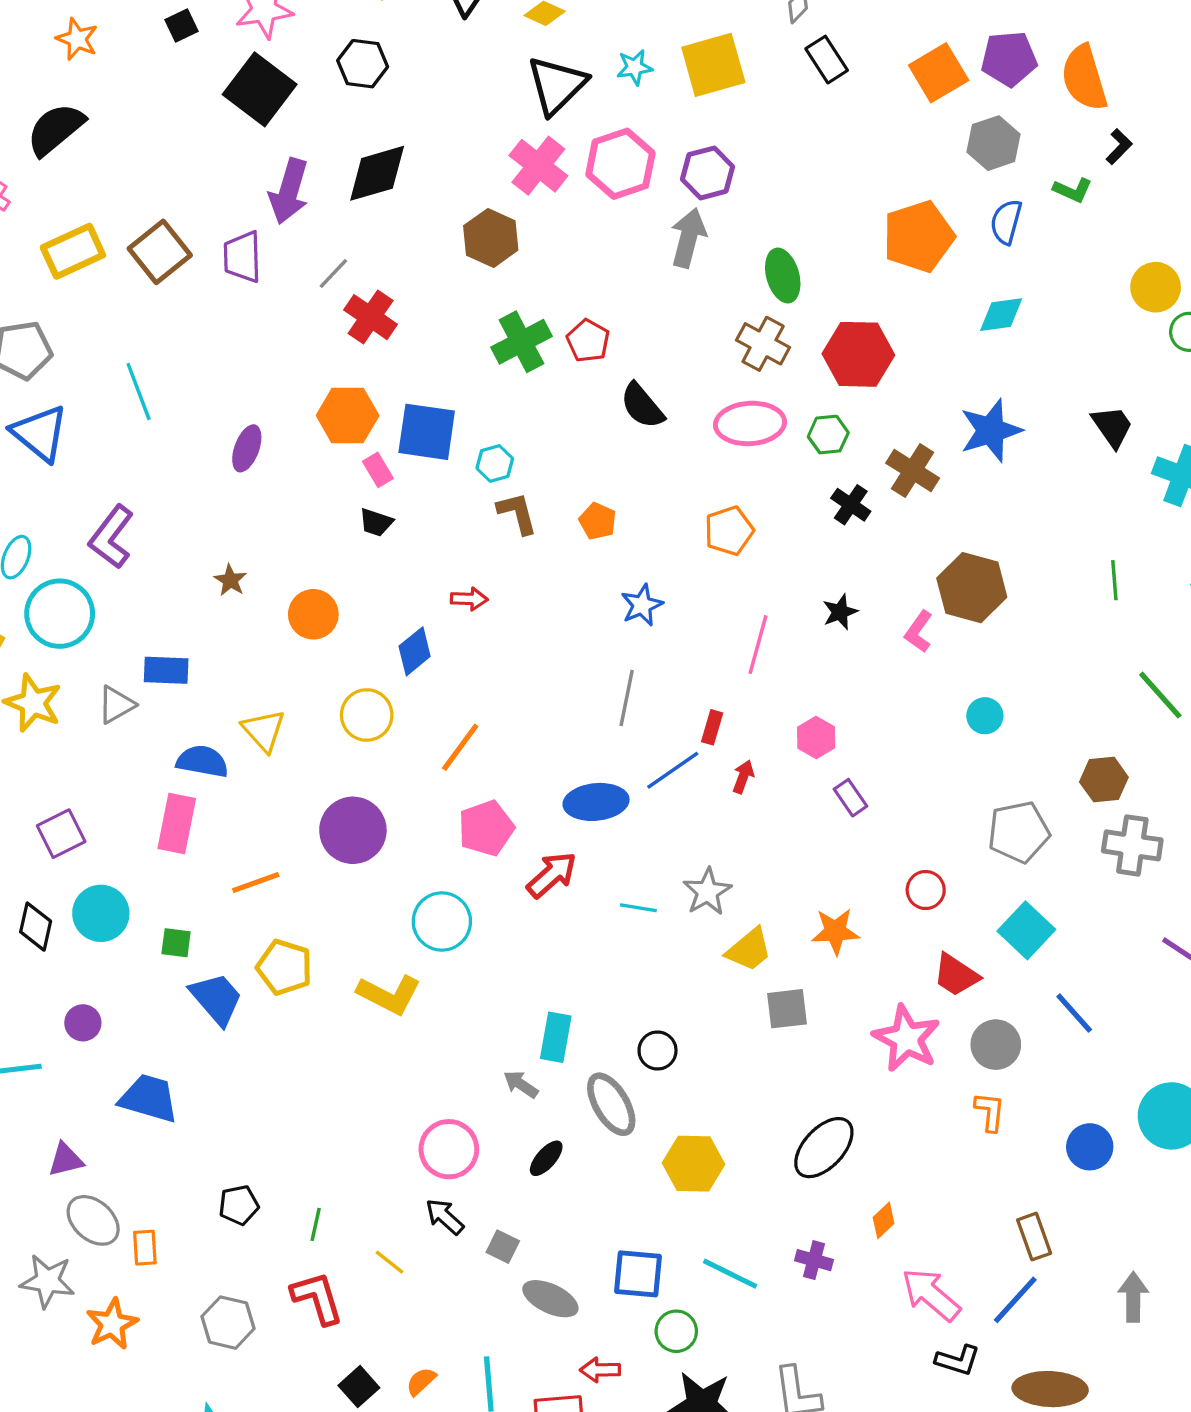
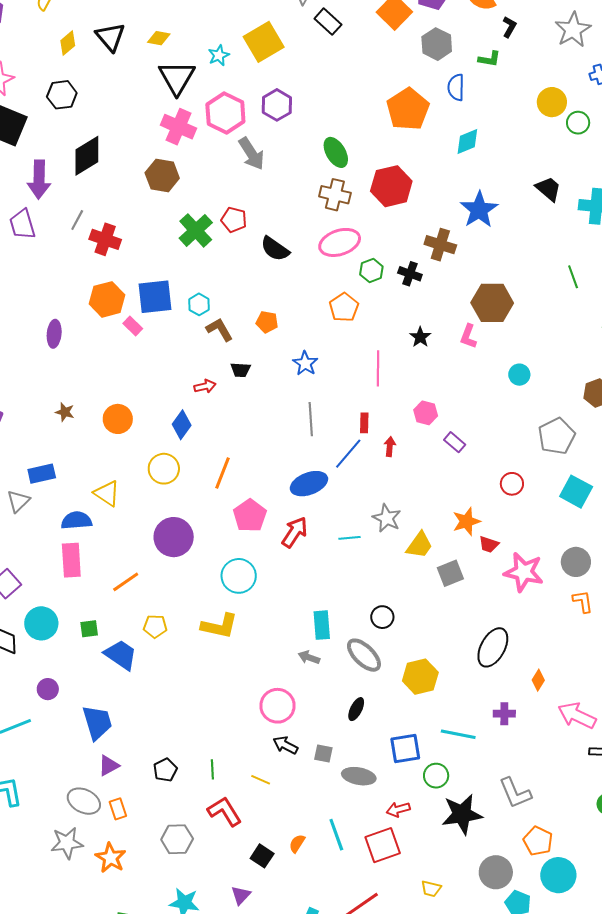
gray arrow: (688, 238) -> (252, 154), moved, turned 148
green hexagon: (828, 435) -> (371, 270), moved
black trapezoid: (376, 522) -> (241, 370), moved
yellow pentagon: (284, 967) -> (155, 626), size x0.7
red trapezoid: (956, 975) -> (489, 544), moved, size x0.7
blue trapezoid: (149, 1098) -> (97, 722), turned 72
black ellipse: (546, 1158) -> (356, 709), moved
purple triangle: (66, 1160) -> (109, 766), moved

